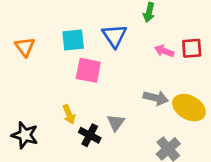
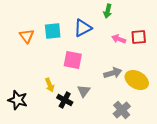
blue triangle: (114, 36) -> (83, 28), turned 36
orange triangle: (25, 47) -> (27, 36), moved
pink square: (88, 70) -> (73, 60), moved
gray arrow: (156, 98) -> (113, 73), turned -30

